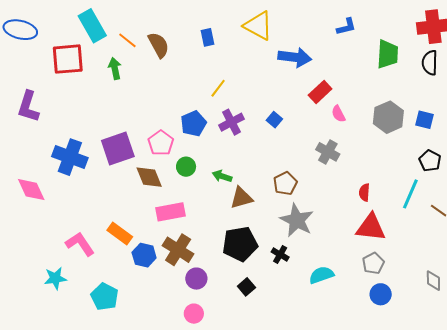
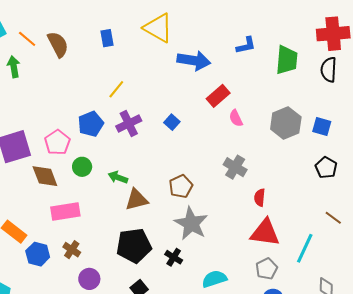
blue L-shape: (346, 27) -> (246, 45), moved
gray cross: (328, 152) -> (235, 167), moved
cyan line: (410, 194) -> (305, 248), moved
brown cross: (178, 250) -> (72, 250), size x0.6

